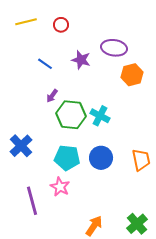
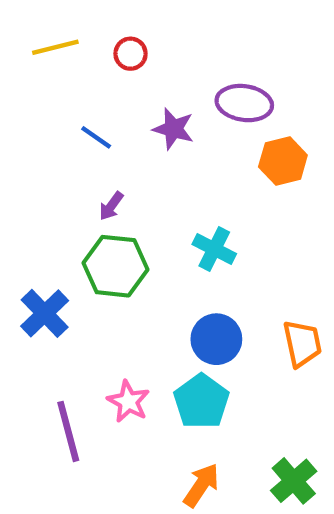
green hexagon: (71, 115) -> (115, 266), moved
cyan pentagon: (67, 158) -> (201, 401), moved, turned 30

